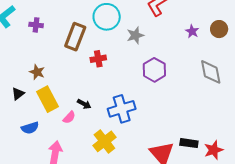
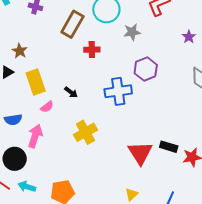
brown star: (37, 72) -> (20, 51), moved
blue cross: (122, 109) -> (118, 91), moved
pink semicircle: (69, 117) -> (47, 107), moved
blue semicircle: (30, 128) -> (13, 120), moved

